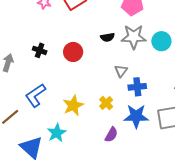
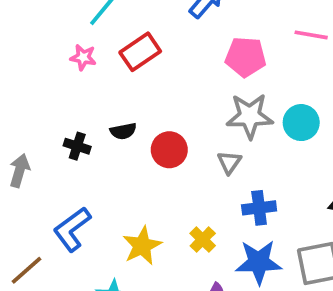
black semicircle: (107, 37) -> (123, 131), moved
red circle: (73, 52) -> (169, 150), moved
gray triangle: (121, 71) -> (229, 162), moved

